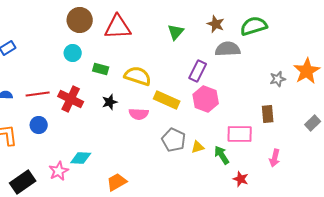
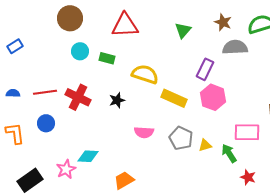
brown circle: (80, 20) -> (70, 18), moved
green rectangle: (101, 69) -> (107, 58), moved
pink semicircle: (139, 114) -> (144, 132), moved

